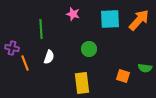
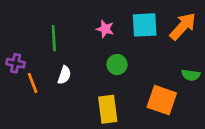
pink star: (73, 14) -> (105, 29), moved
green semicircle: (145, 68) -> (191, 75), moved
orange square: (123, 76) -> (162, 100), size x1.6

